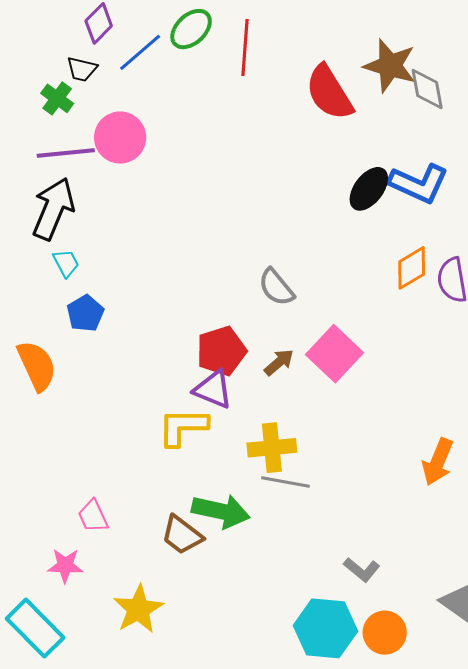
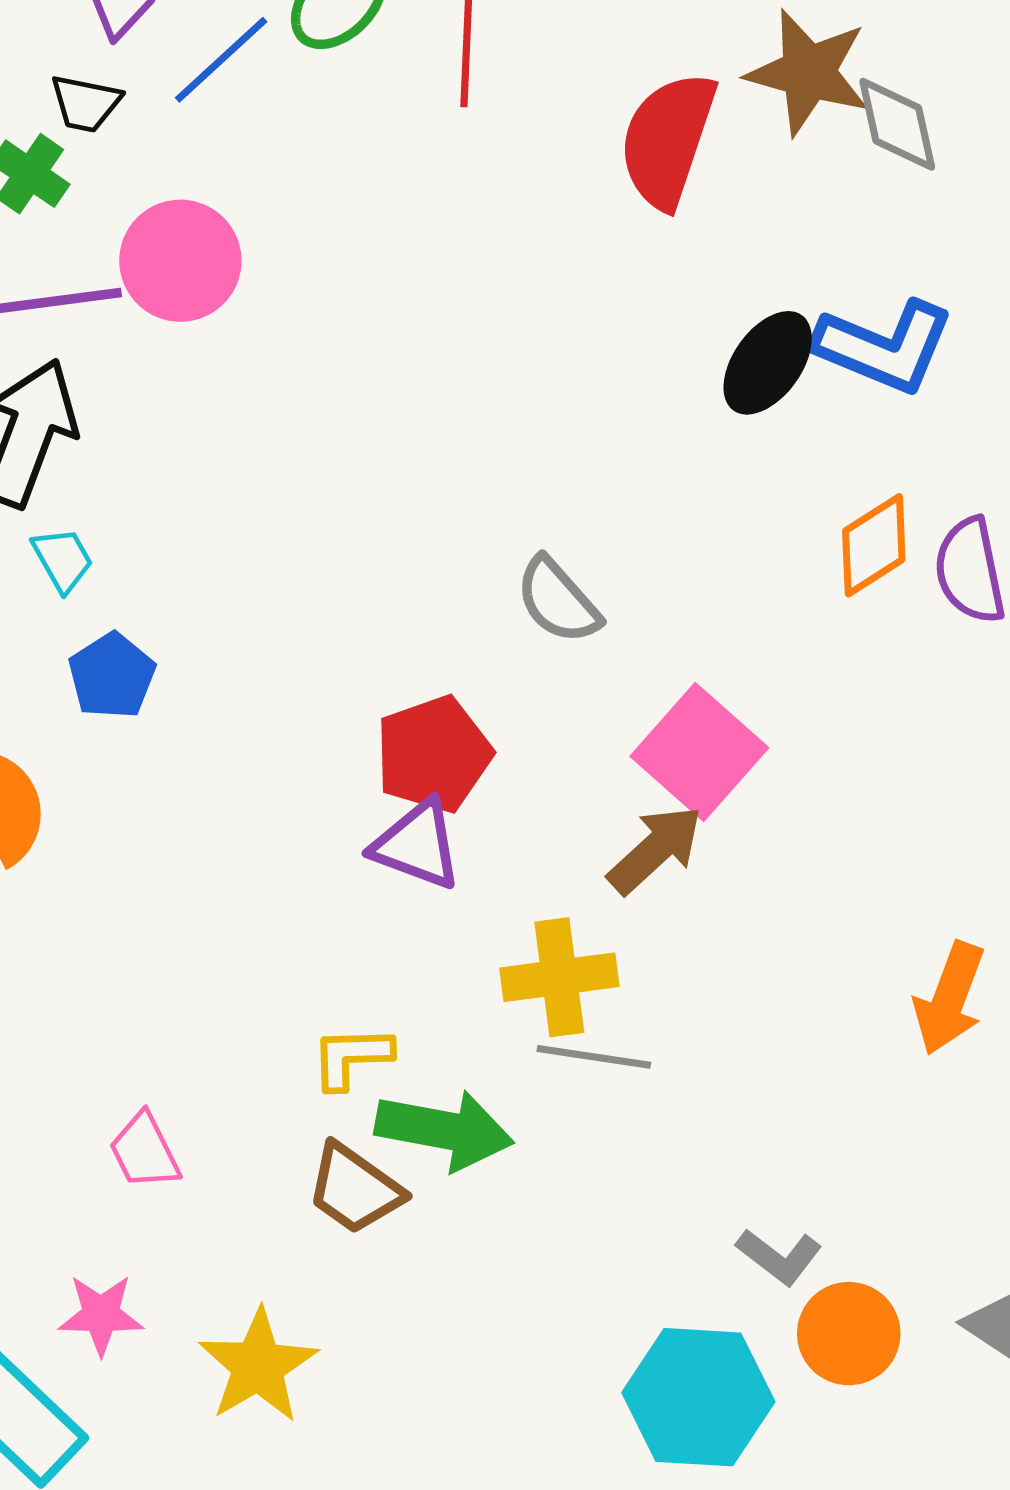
red semicircle: (329, 93) -> (668, 140), turned 52
brown arrow: (279, 362) -> (655, 850), moved, size x1.4
yellow L-shape: (183, 427) -> (351, 1057), moved, size x0.7
pink star: (65, 566) -> (101, 1315), moved
orange circle: (385, 633) -> (849, 1334), moved

